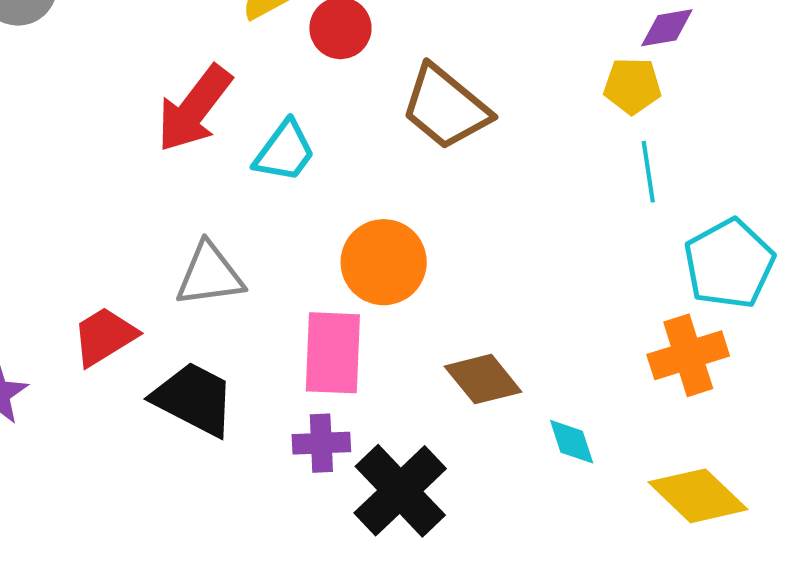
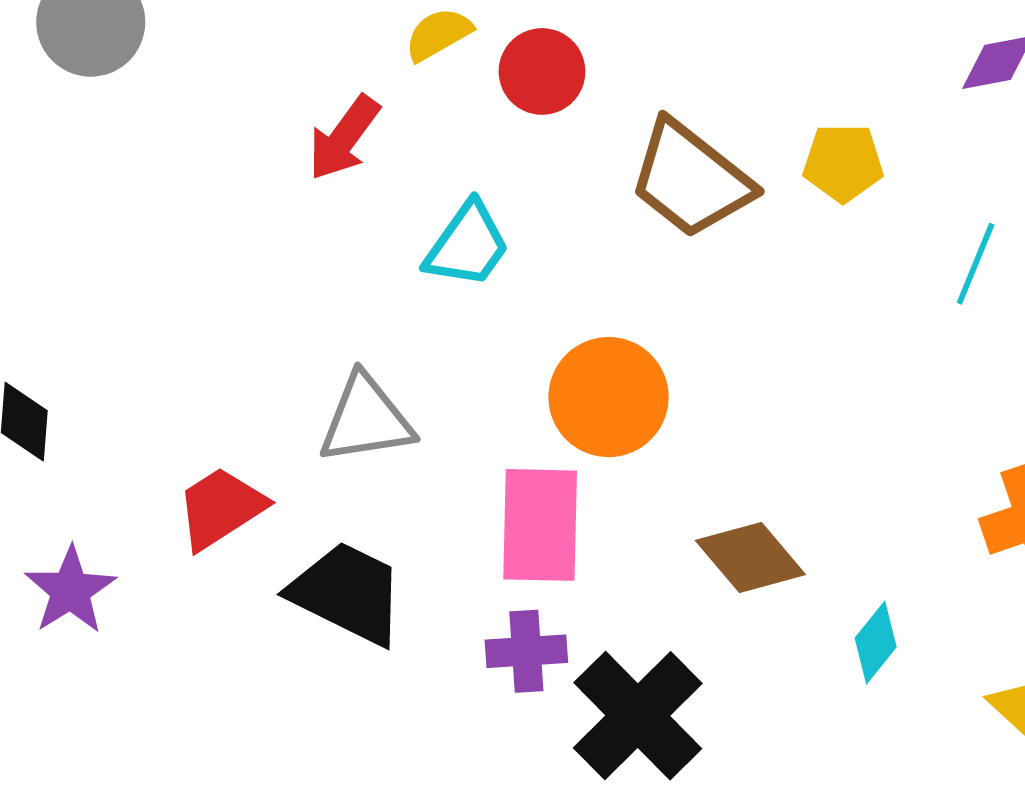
yellow pentagon: (632, 86) -> (843, 163), moved
red arrow: (194, 109) -> (344, 138), moved, size x0.7
cyan line: (648, 172) -> (976, 264), turned 32
cyan diamond: (572, 442) -> (876, 643), turned 58

